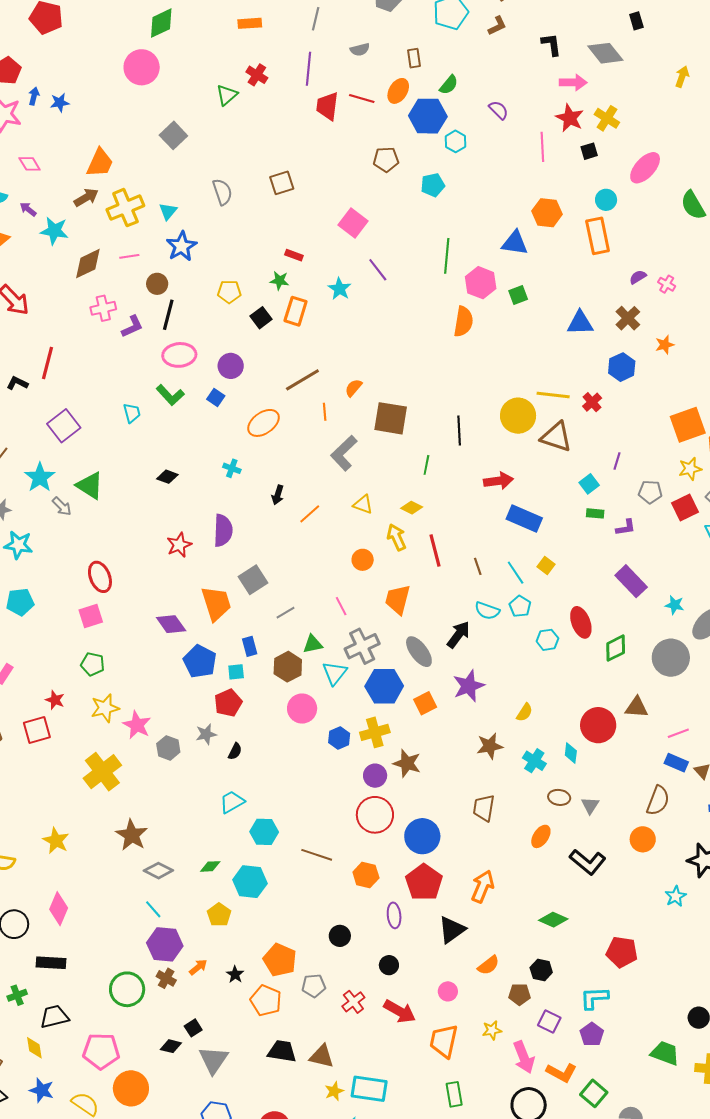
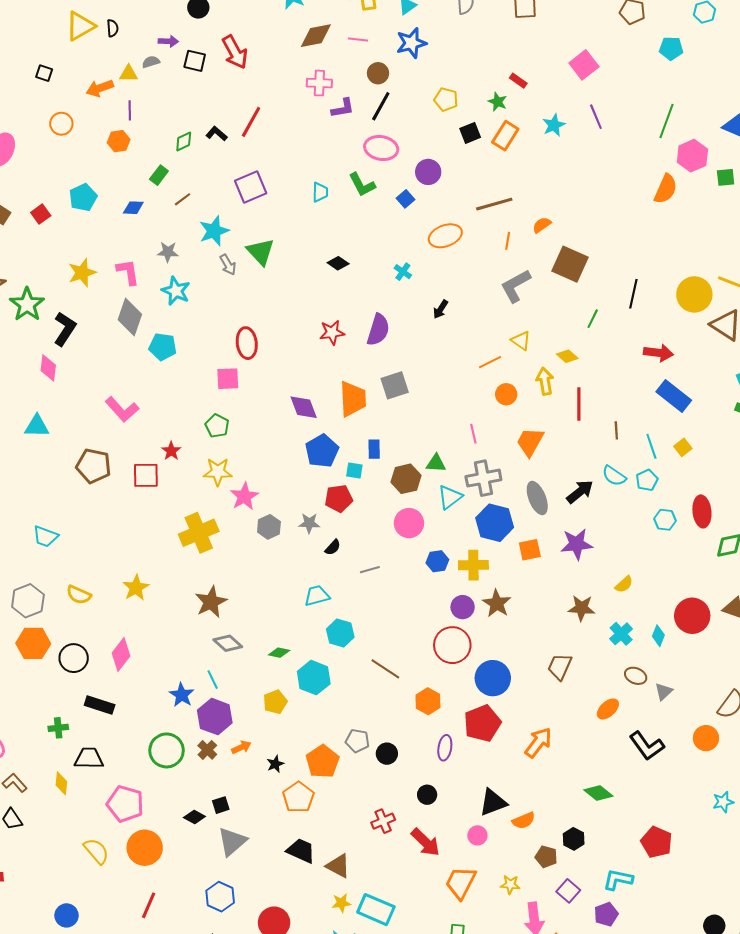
orange line: (310, 514) -> (490, 362), moved
gray line: (285, 613) -> (370, 570), moved
black triangle: (452, 930) -> (493, 802), moved
gray pentagon: (314, 986) -> (357, 741), moved
blue star: (42, 1090) -> (182, 695), moved

